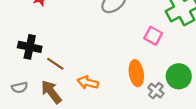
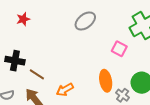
orange arrow: (88, 82) -> (65, 90), turned -42

